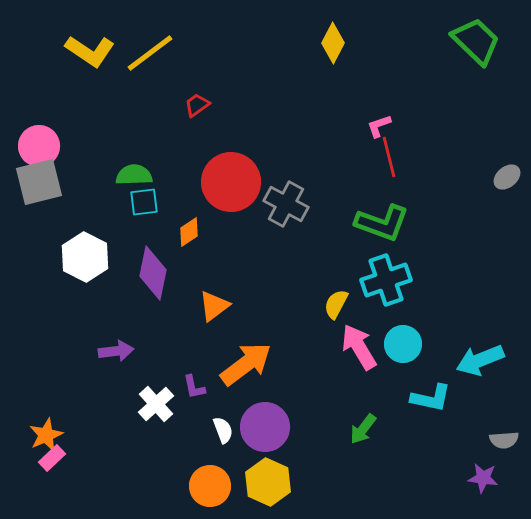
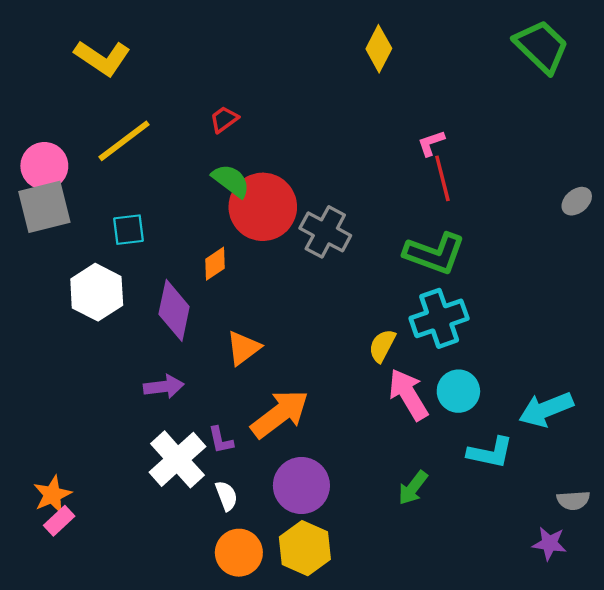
yellow line: (150, 53) -> (124, 141), moved
green semicircle: (134, 175) -> (231, 181), moved, turned 39
cyan square: (144, 202) -> (129, 230), moved
purple arrow: (116, 351) -> (164, 387), moved
white cross: (156, 404) -> (177, 459), size x1.4
white semicircle: (223, 430) -> (226, 496), moved

